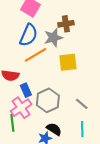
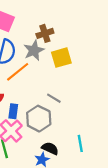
yellow square: (68, 62) -> (61, 58), moved
blue rectangle: (26, 90) -> (13, 111), turned 40
gray line: (82, 104) -> (54, 98), moved

